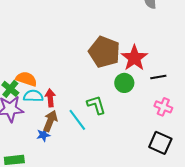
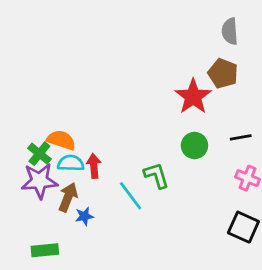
brown pentagon: (104, 52) -> (223, 73), moved, size x0.7
red star: (134, 58) -> (193, 97), moved
brown arrow: (50, 121) -> (68, 197), moved

